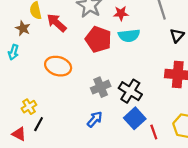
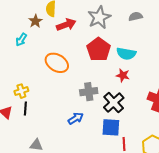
red star: (121, 13) -> (123, 75), moved
red arrow: (57, 23) -> (66, 25), turned 102
blue square: (135, 118) -> (111, 127), turned 30
black line: (39, 124) -> (25, 109), turned -40

